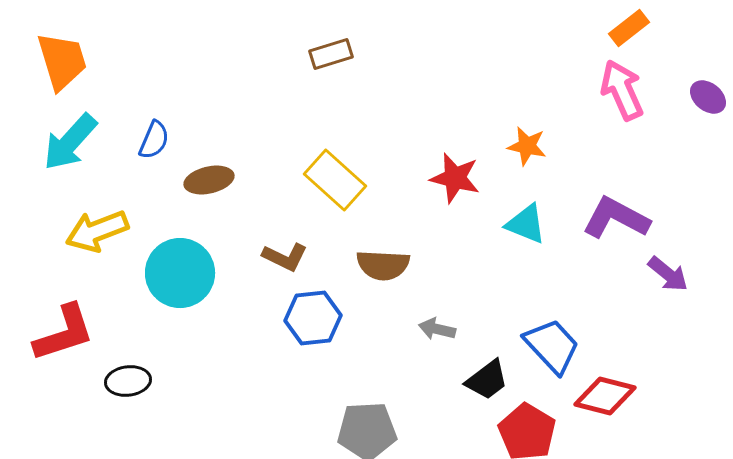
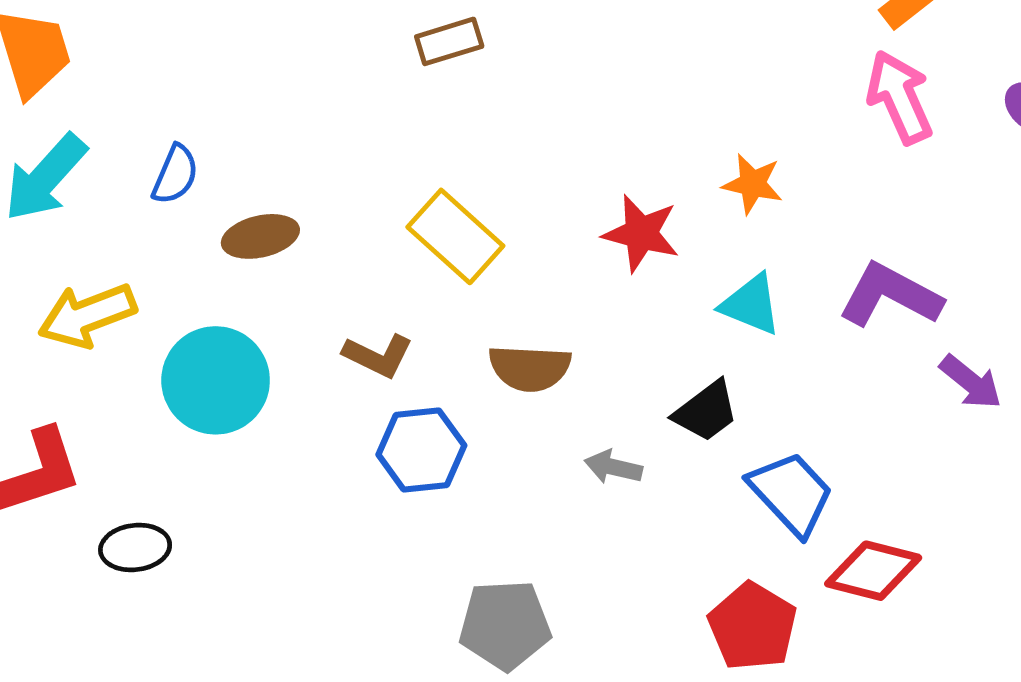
black trapezoid: (487, 380) -> (706, 411), moved

